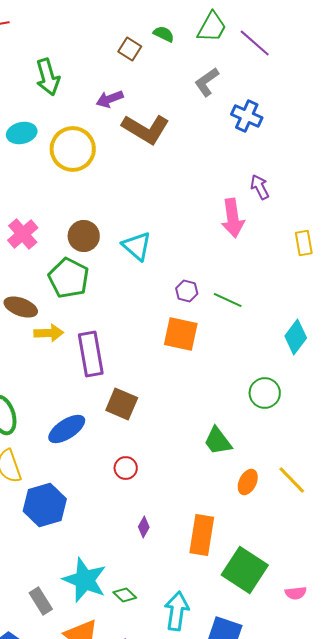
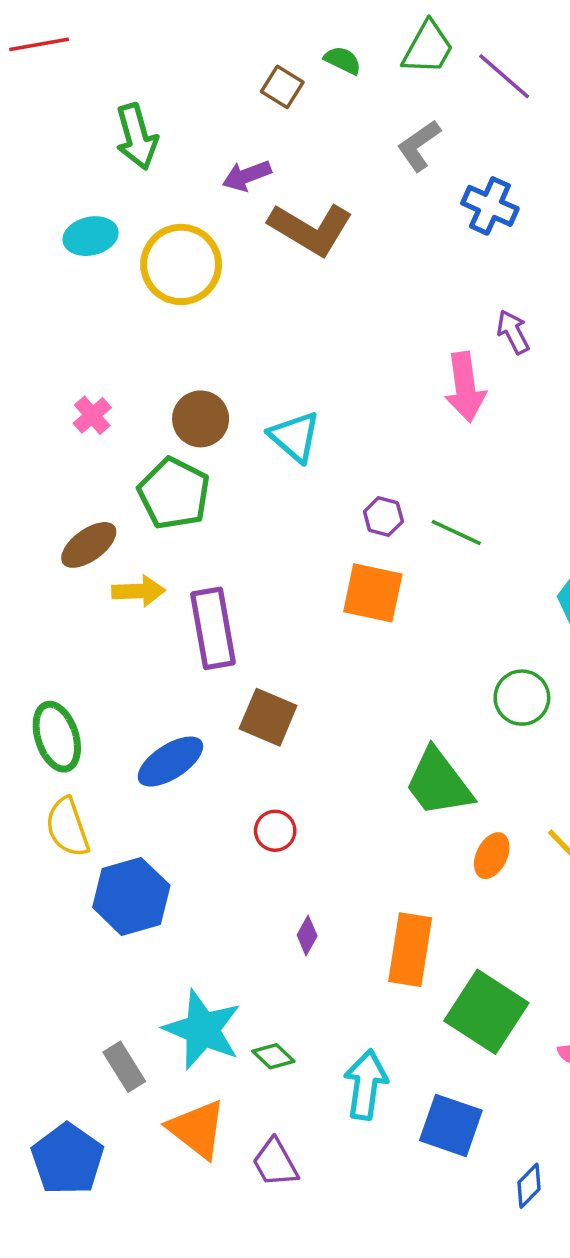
pink cross: (23, 234) -> (92, 415), size x0.7
brown ellipse: (21, 307) -> (89, 545), turned -56
green trapezoid: (218, 441) -> (438, 783), size x1.4

